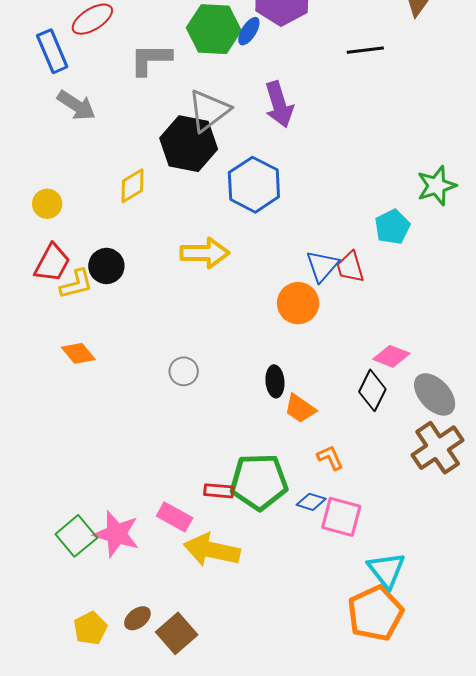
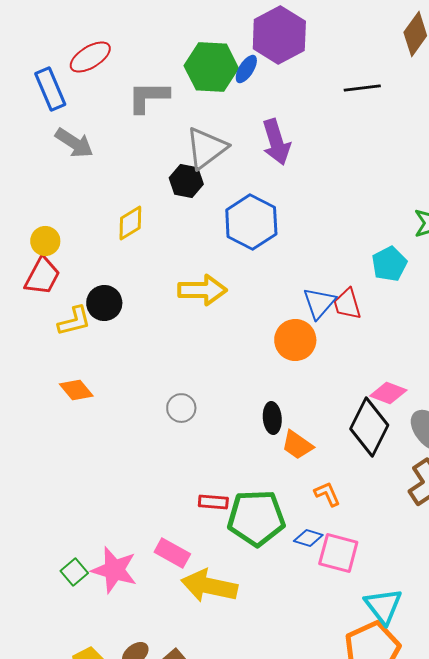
black hexagon: (189, 144) -> (186, 181), size x0.6
red trapezoid: (52, 263) -> (42, 276), moved
black diamond: (372, 390) -> (369, 427), size x1.4
red rectangle: (219, 491) -> (213, 502), moved
green square: (76, 536) -> (74, 572), size x0.7

